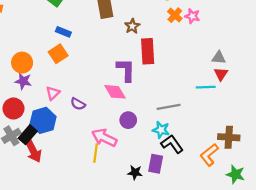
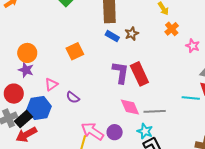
pink star: (192, 16) -> (193, 46), moved
blue rectangle: (63, 32) -> (112, 36), moved
red rectangle: (148, 51) -> (139, 74), moved, turned -30
orange square: (58, 54) -> (75, 51), moved
pink diamond: (115, 92) -> (130, 107), moved
purple circle: (128, 120) -> (115, 132), moved
red arrow: (33, 151) -> (26, 135), turned 80

